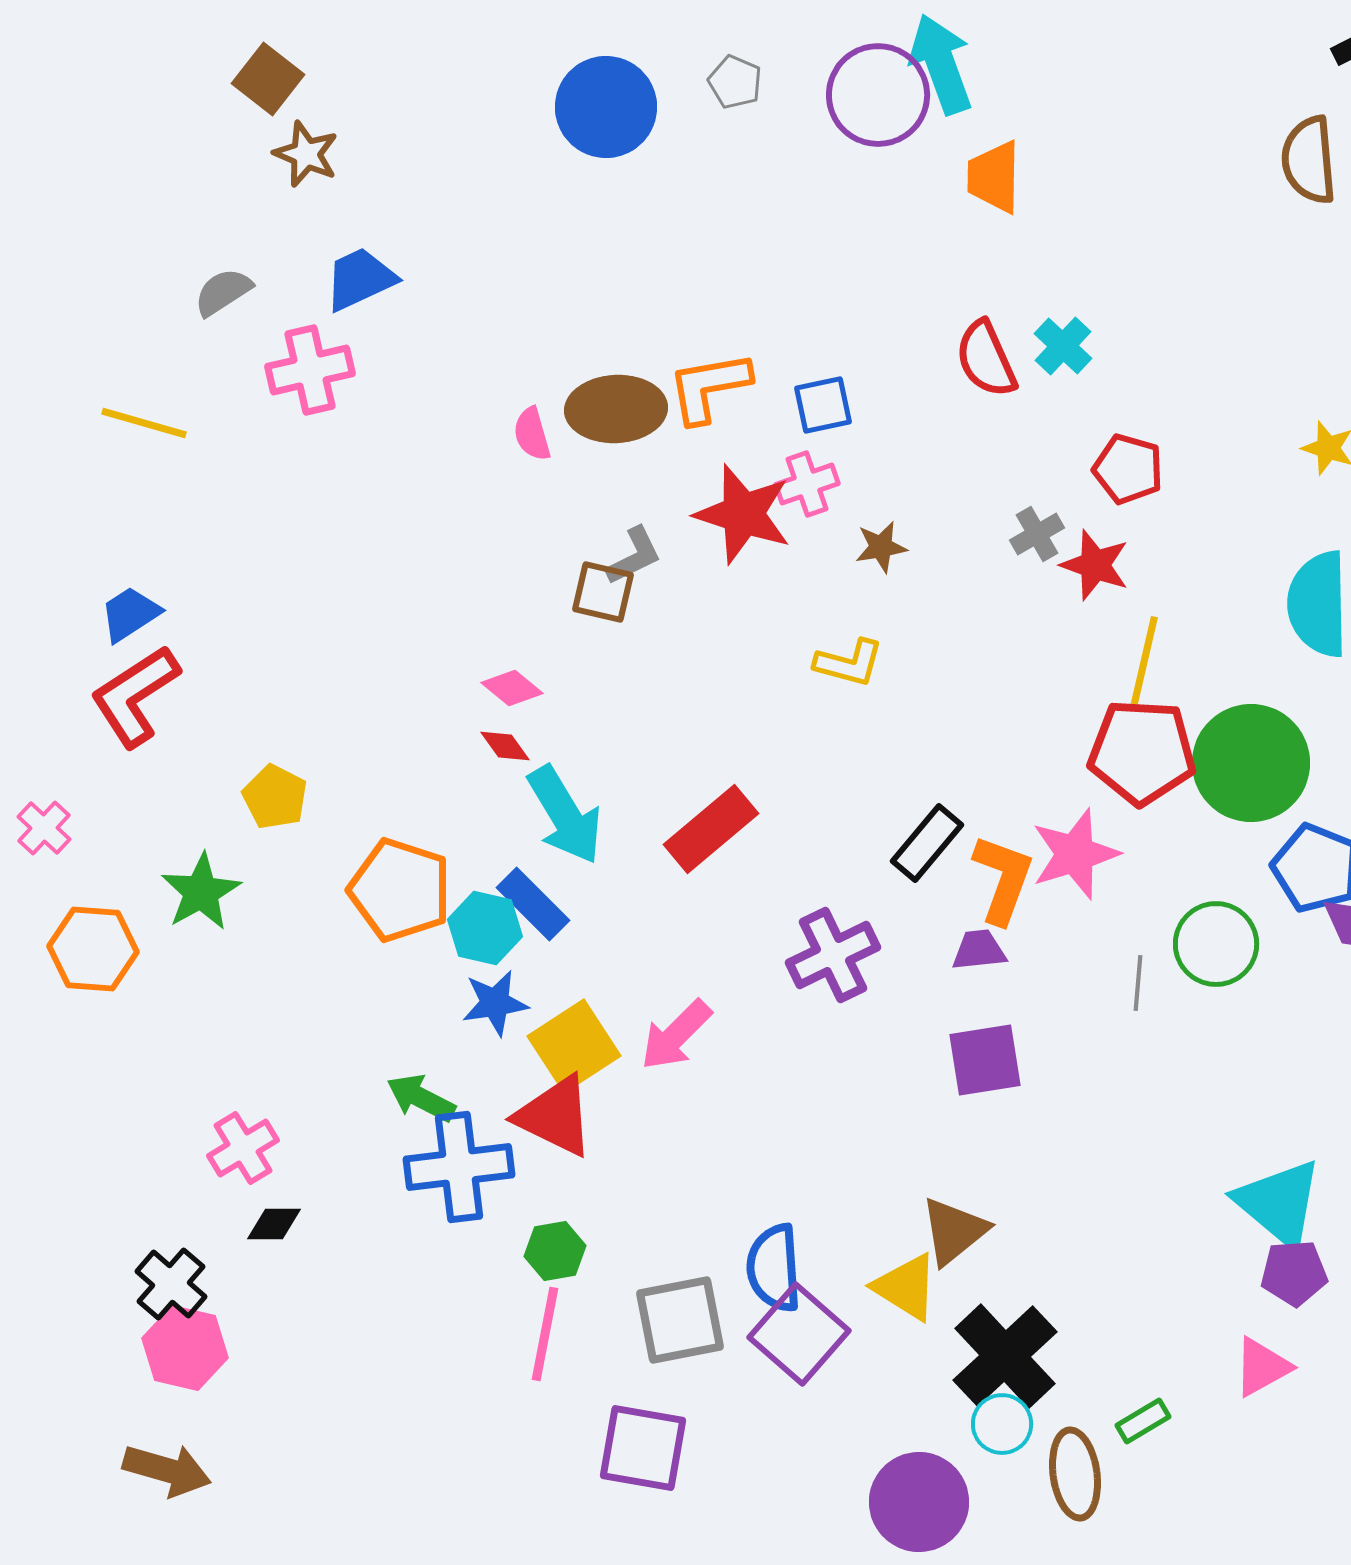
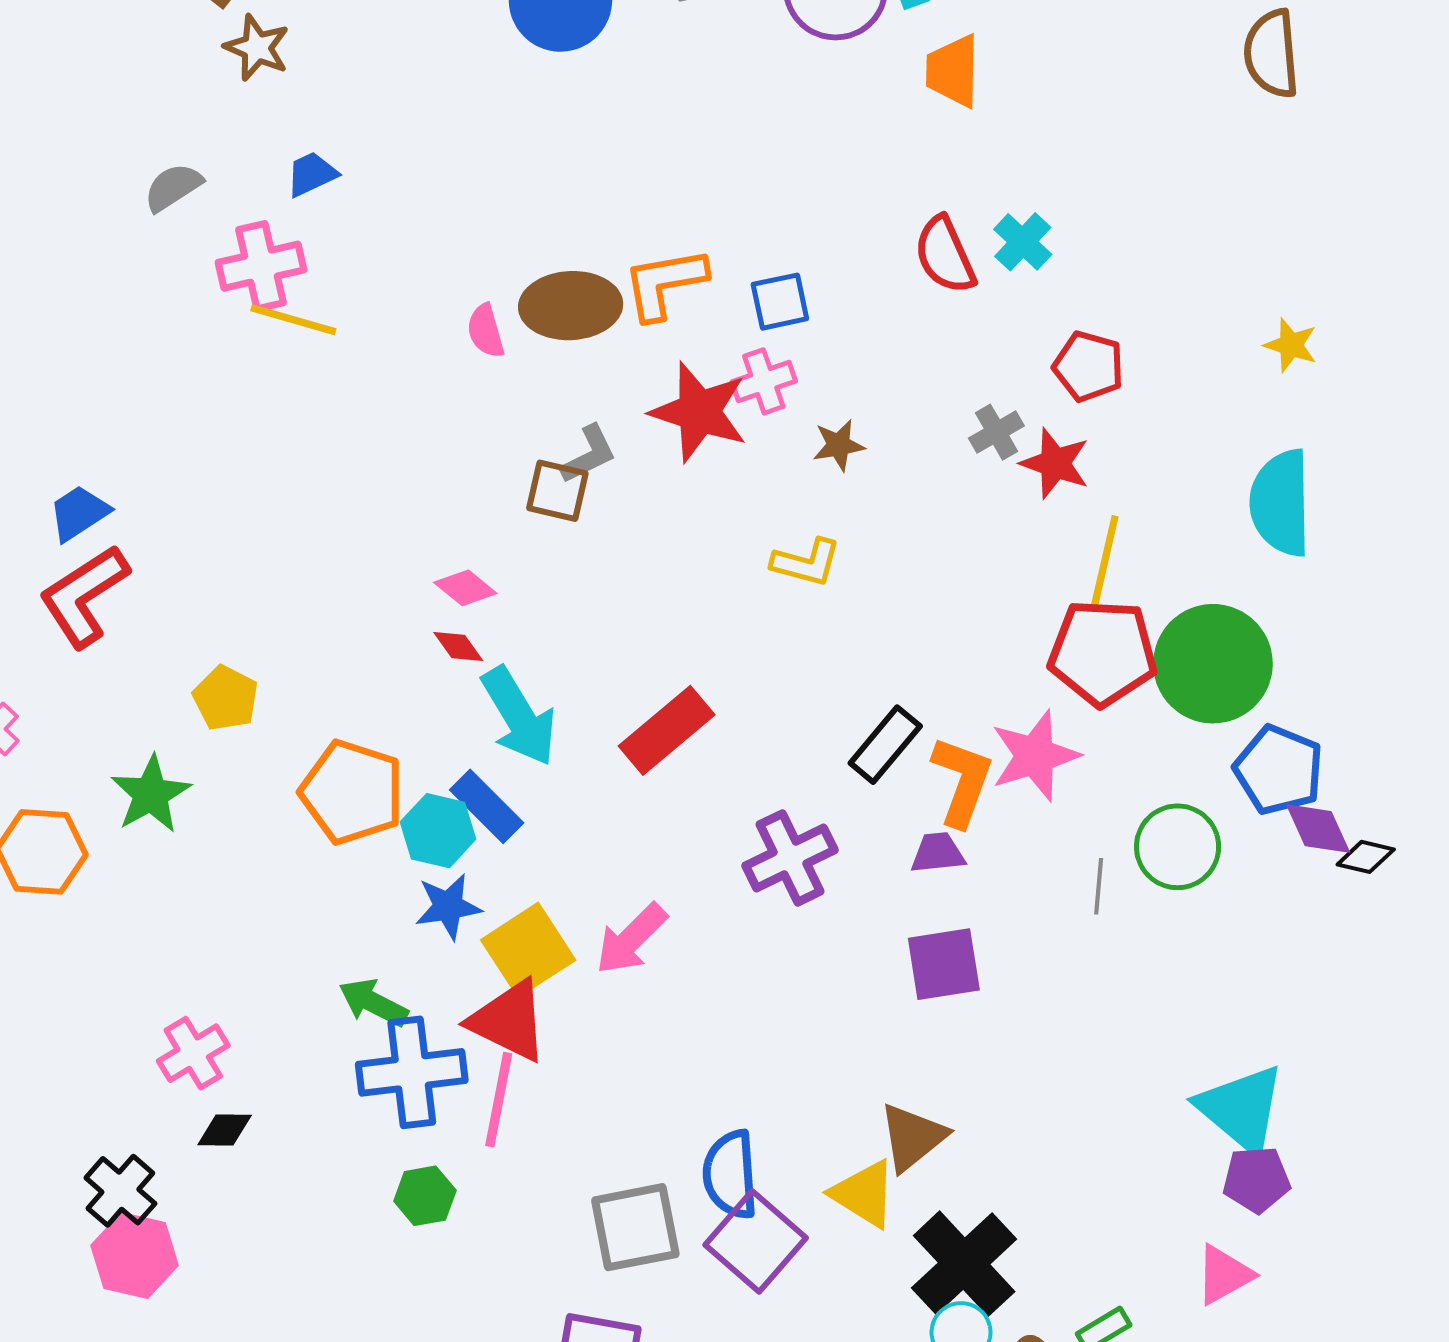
blue trapezoid: (360, 279) -> (312, 174), size x0.7
yellow line: (144, 423) -> (293, 320), moved
green hexagon: (555, 1251) -> (425, 1196), moved
pink line: (545, 1334) -> (499, 1100), moved

